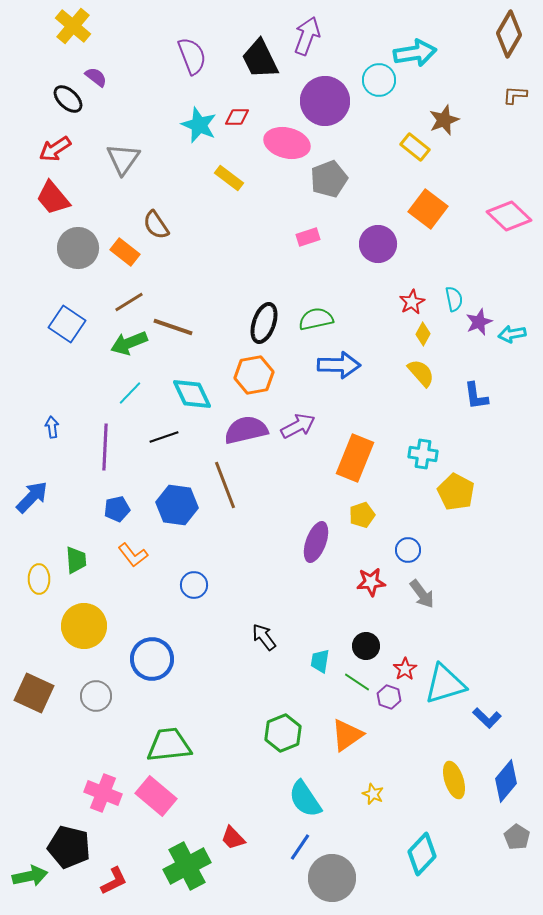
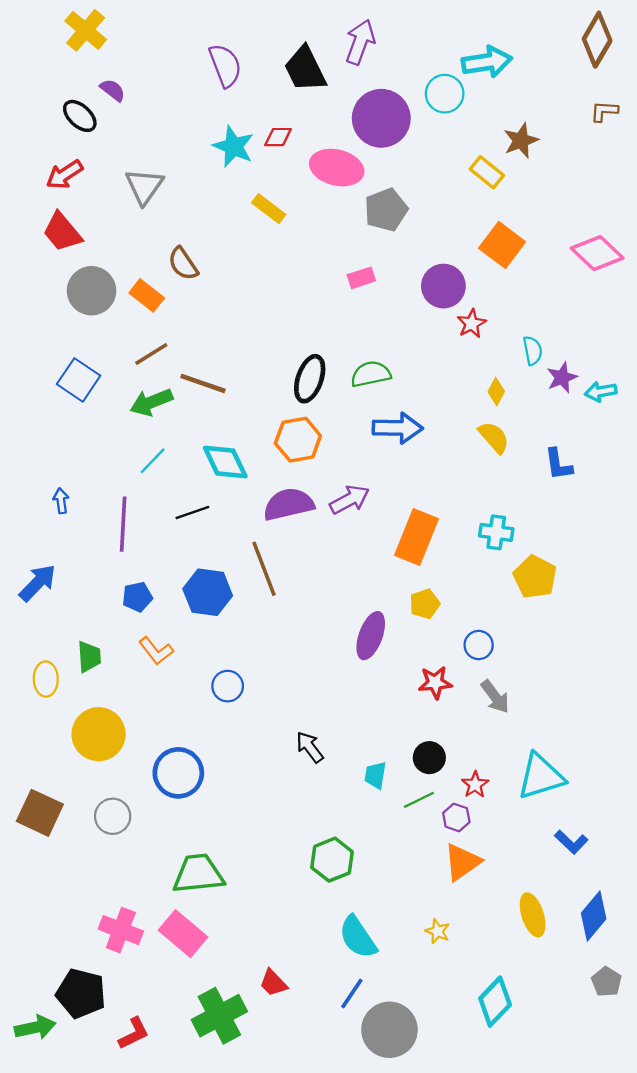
red star: (412, 302) -> (472, 324), moved
green line: (357, 682) -> (419, 800), turned -60
cyan triangle: (445, 684) -> (541, 776), moved
orange triangle: (347, 735) -> (462, 862), moved

